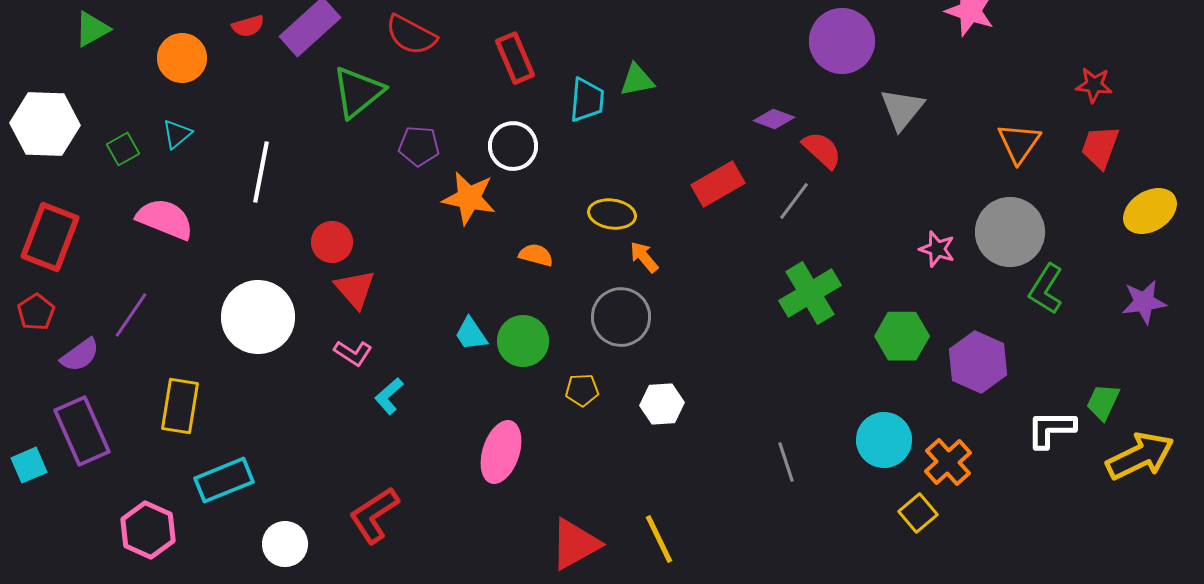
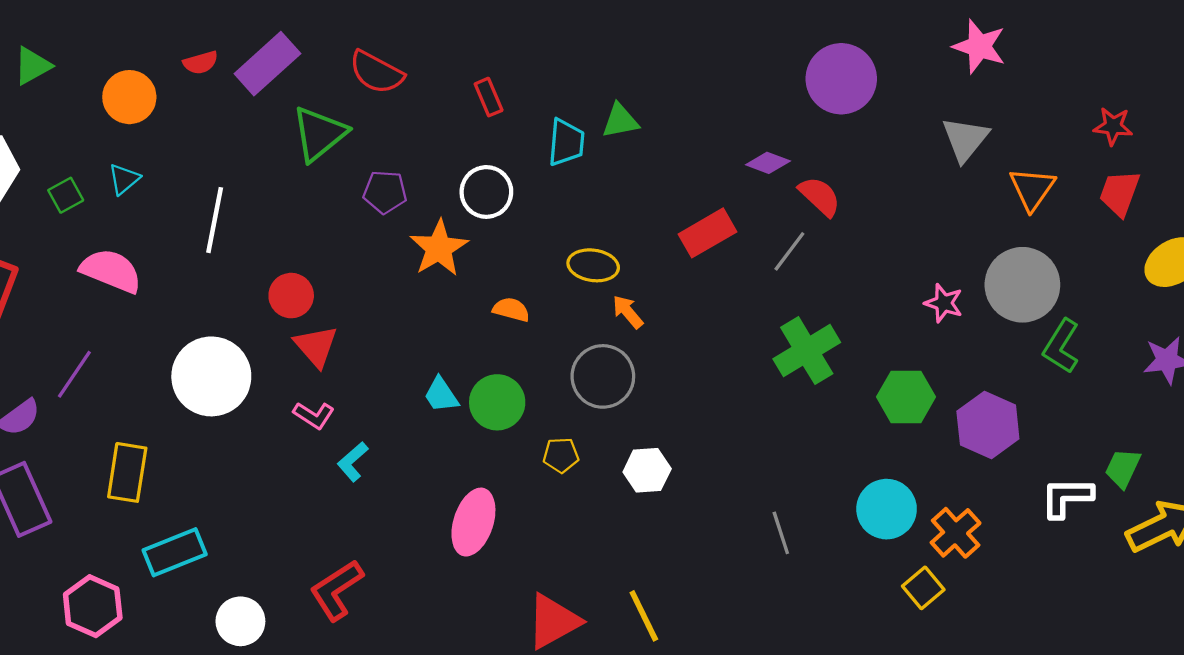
red rectangle: (515, 58) -> (489, 97), size x0.7
gray triangle: (902, 109) -> (965, 139), moved
orange star: (469, 198) -> (439, 248), turned 30

